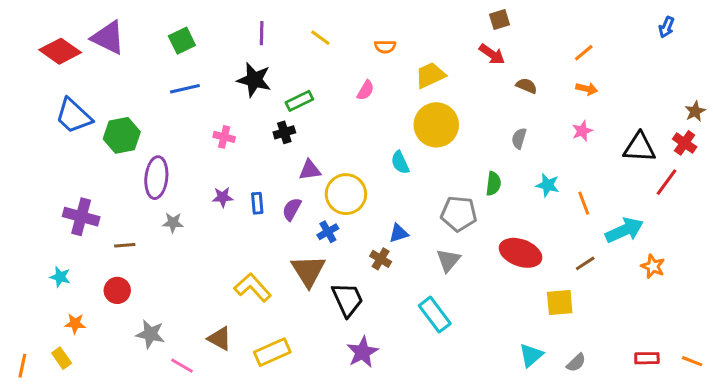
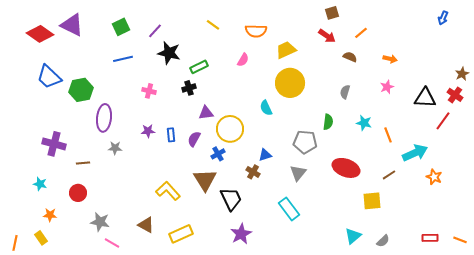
purple line: (262, 33) -> (155, 31), moved, turned 42
orange semicircle: (385, 47) -> (256, 31), size x1.5
orange line: (584, 53) -> (361, 33), moved
pink line: (182, 366) -> (112, 243), moved

